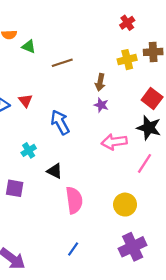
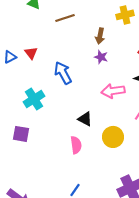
cyan cross: (29, 150) -> (34, 99), size x1.5
black triangle: (55, 171) -> (85, 119), moved
pink semicircle: (74, 200) -> (76, 145), size x0.7
yellow circle: (125, 205) -> (113, 137), moved

